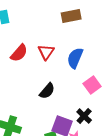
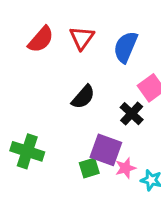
black cross: (84, 116) -> (132, 114), moved

